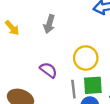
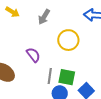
yellow arrow: (12, 28) -> (12, 12), turned -32
yellow circle: (86, 58) -> (68, 40), moved

